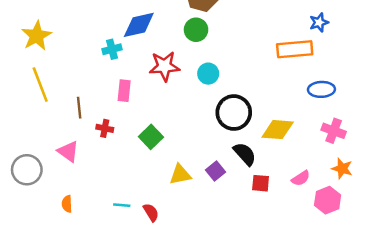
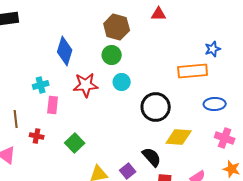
blue diamond: (139, 25) -> (65, 51), turned -60
cyan cross: (112, 49) -> (41, 85), moved
cyan circle: (208, 74) -> (122, 82), moved
black circle: (234, 113) -> (156, 107), moved

